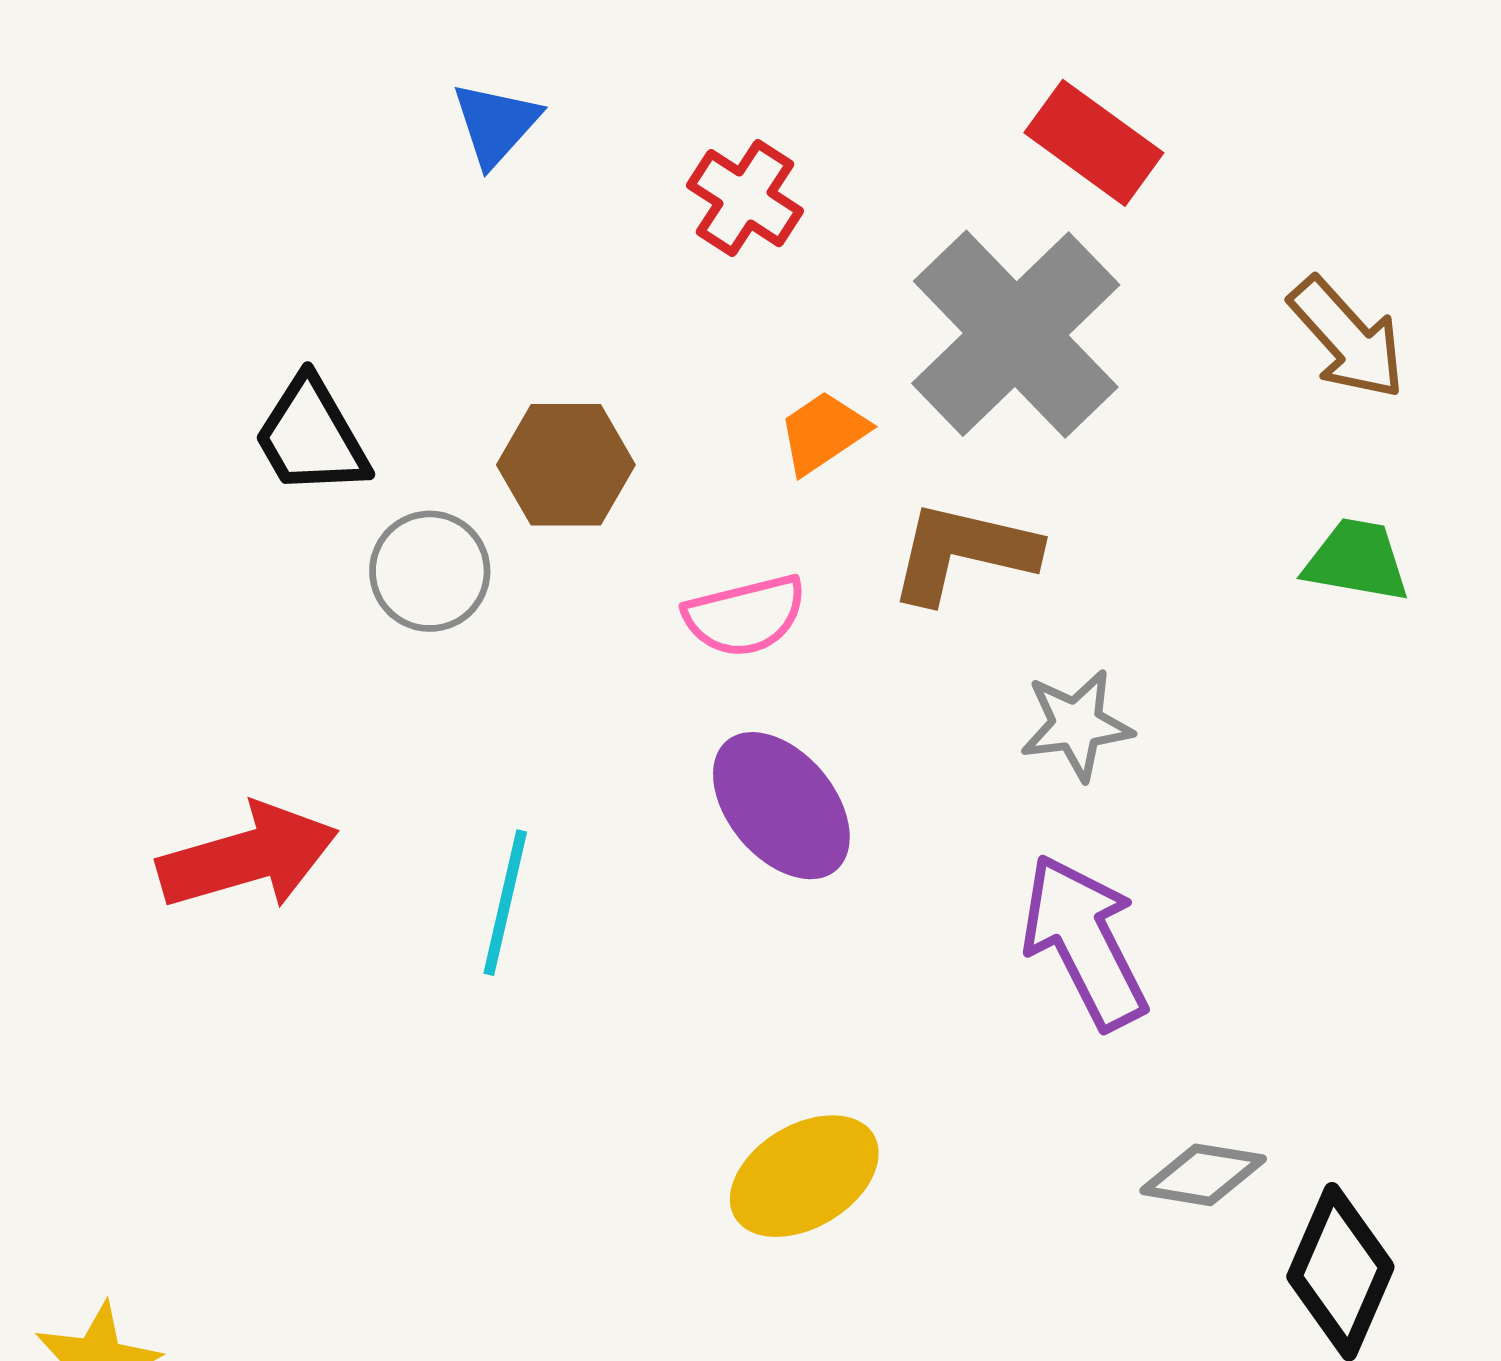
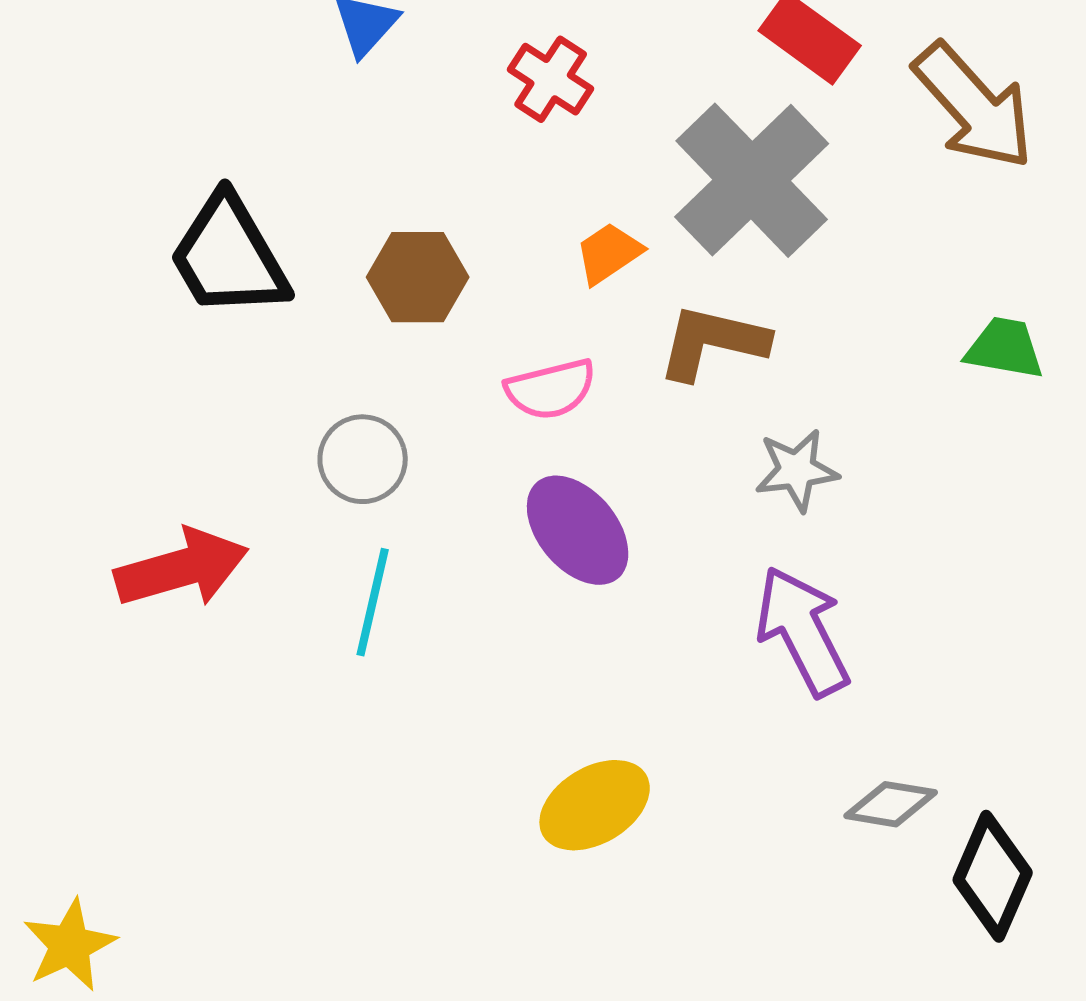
brown arrow: (1347, 338) -> (974, 106), moved, size x1.4
black trapezoid: (311, 436) -> (229, 256), size x1.4
gray circle: (430, 571) -> (363, 459), moved

